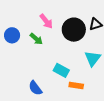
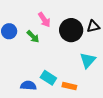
cyan rectangle: (61, 70) -> (48, 78), moved
blue semicircle: (35, 88) -> (28, 86), turned 126

